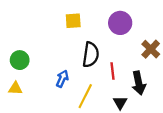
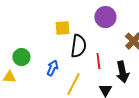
yellow square: (73, 21) -> (62, 28), moved
green circle: (20, 60) -> (21, 57), moved

